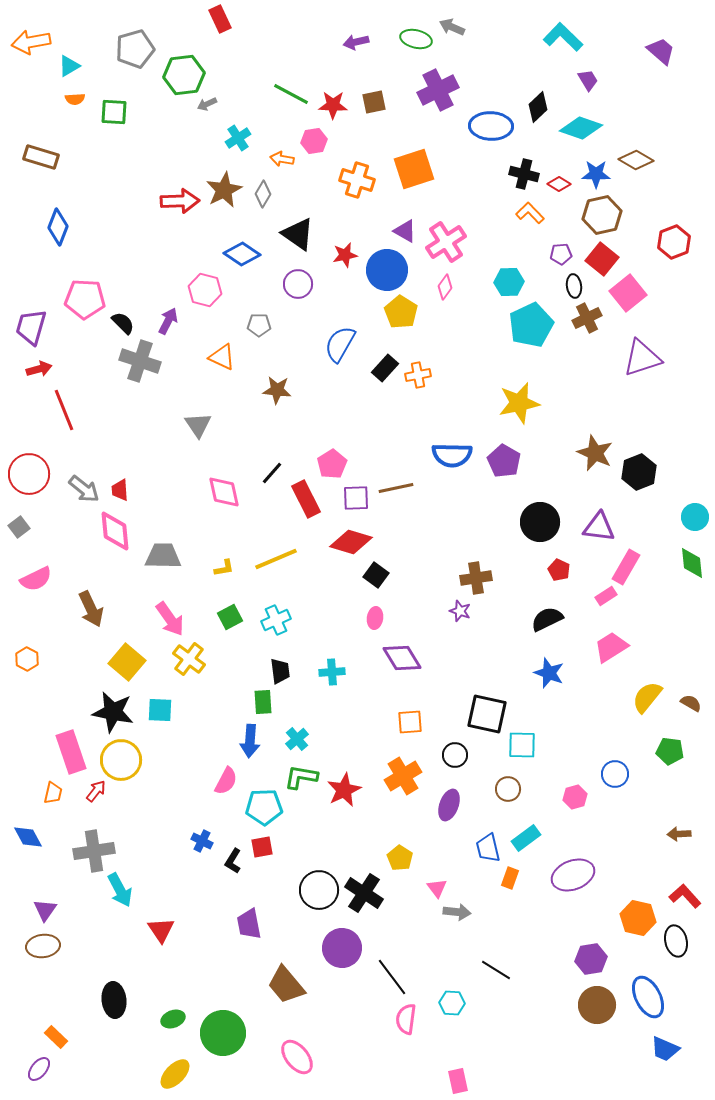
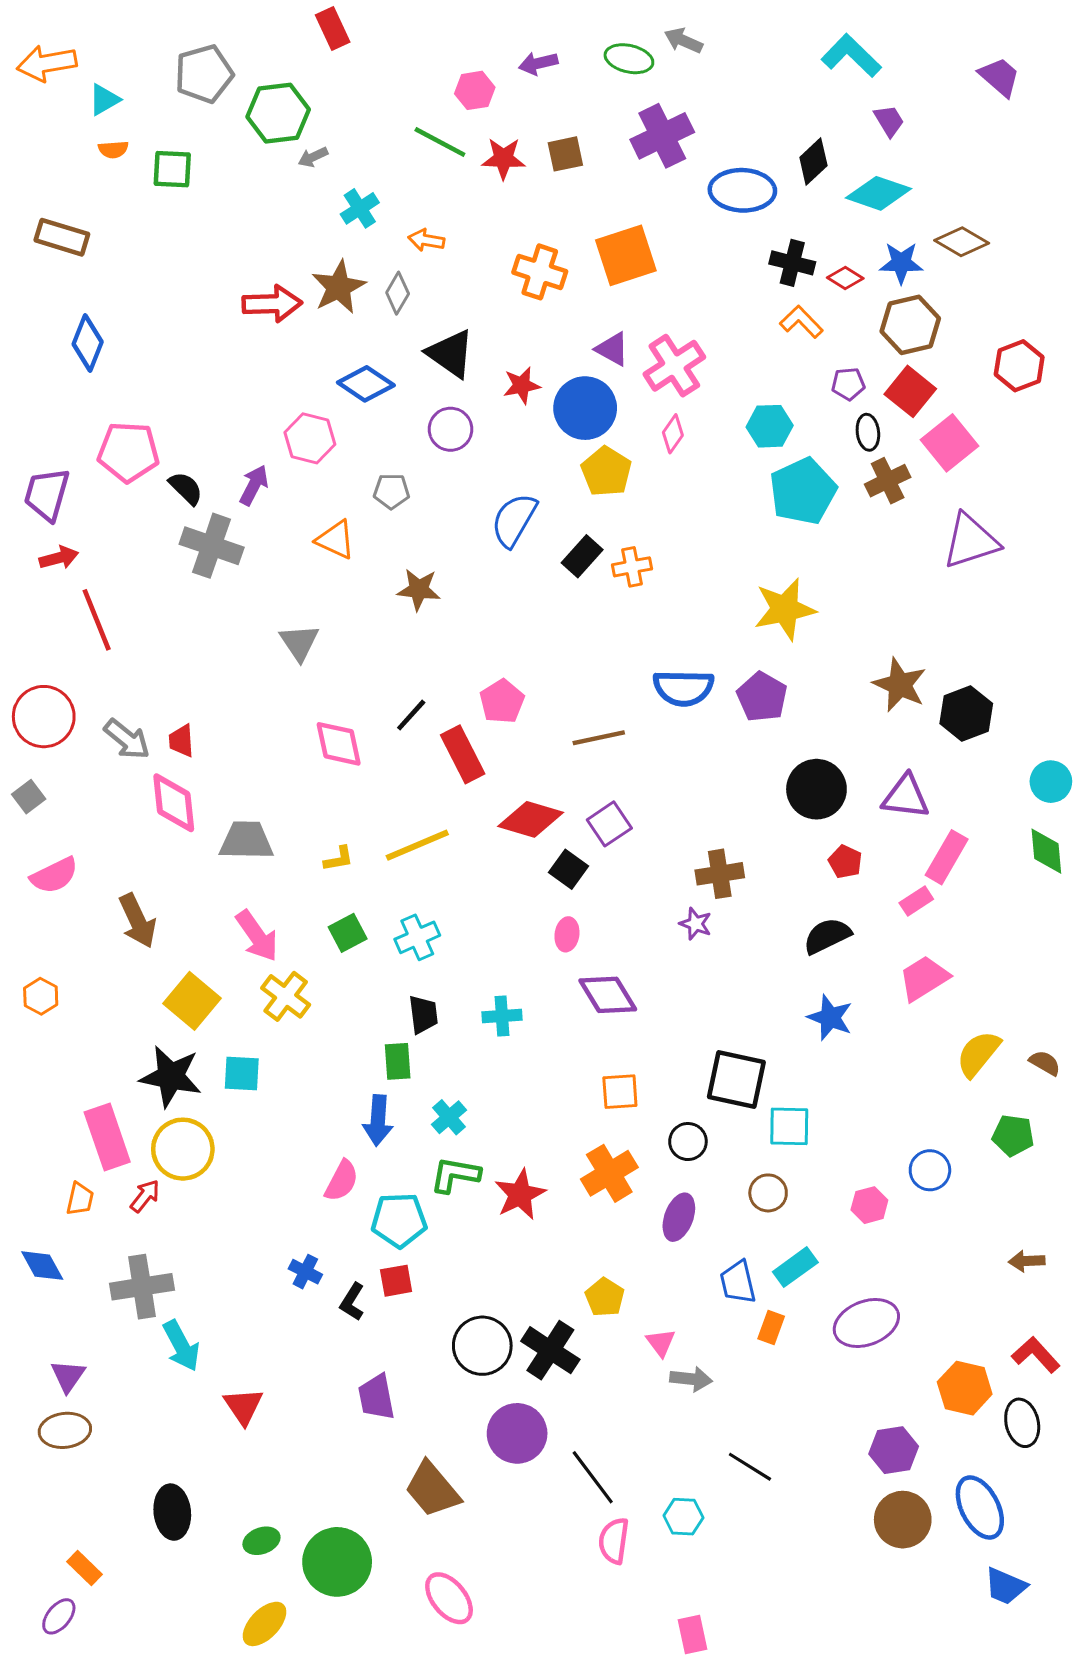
pink hexagon: (314, 141) -> (475, 90), moved
purple square: (356, 498) -> (609, 824), moved, turned -32

